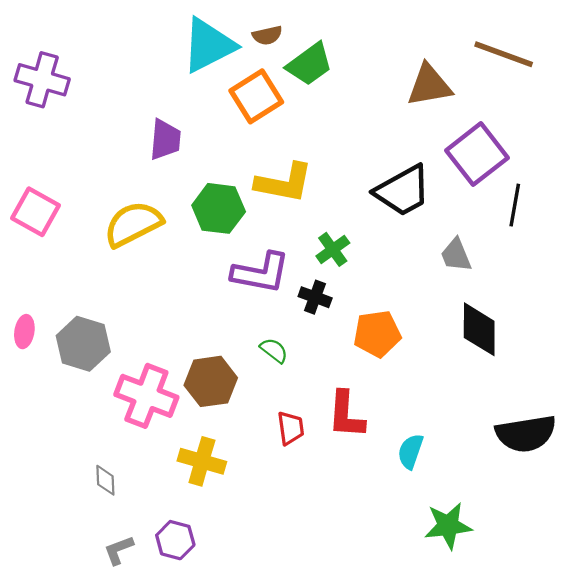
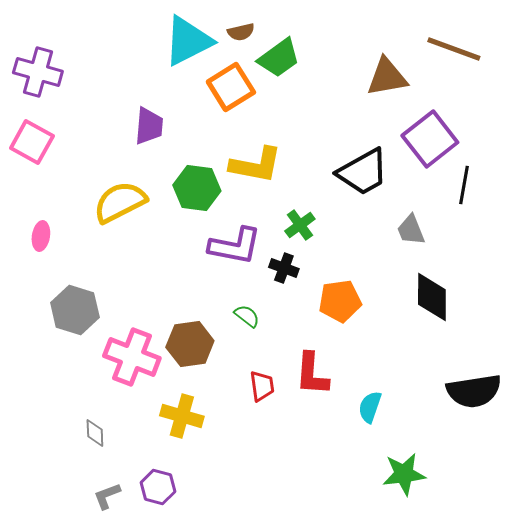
pink square: (35, 212) -> (32, 142), moved
pink ellipse: (24, 332) -> (41, 236), moved

